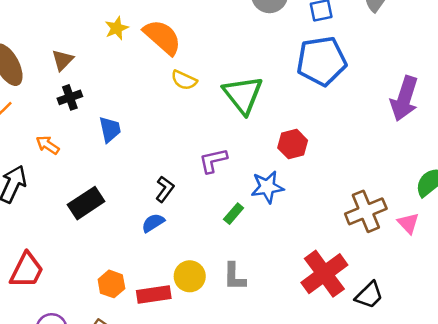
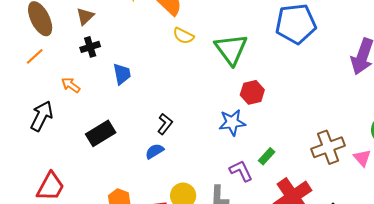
red hexagon: (293, 144) -> (252, 92), moved
purple L-shape: (213, 161) -> (241, 171), moved, turned 75
blue star: (267, 187) -> (232, 122), moved
green rectangle: (234, 214) -> (267, 156), moved

